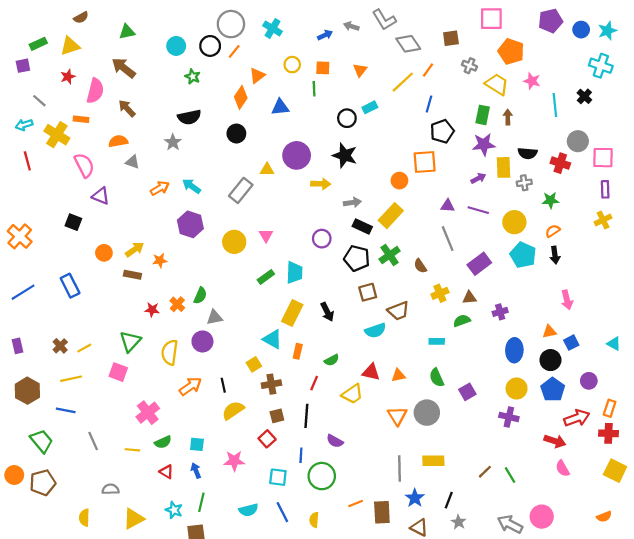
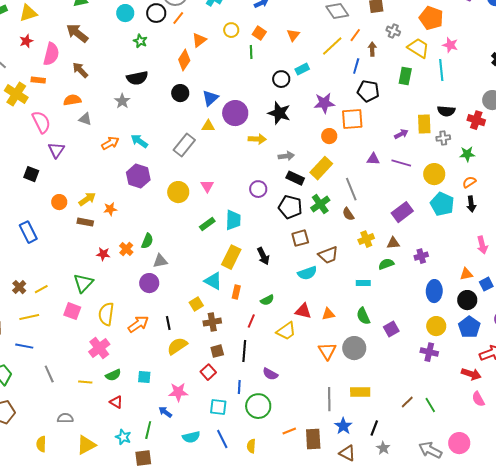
orange square: (323, 68) -> (259, 33), turned 32
cyan line: (555, 105) -> (441, 70), moved
blue triangle: (280, 107) -> (210, 98), moved, turned -36
brown arrow: (508, 117) -> (372, 49), moved
black pentagon: (442, 131) -> (368, 91), turned 30
purple star: (484, 144) -> (324, 103), moved
purple triangle: (101, 196) -> (56, 150), turned 42
gray line: (448, 239) -> (351, 189), moved
yellow semicircle: (170, 352) -> (106, 314), moved
blue arrow: (196, 471) -> (165, 412), moved, turned -32

